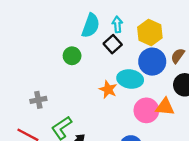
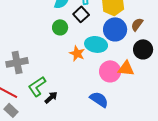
green circle: (72, 56) -> (60, 27), moved
gray cross: (38, 100) -> (17, 62), size x1.5

